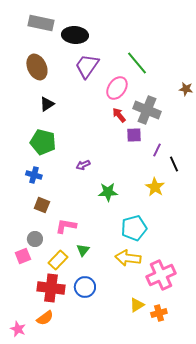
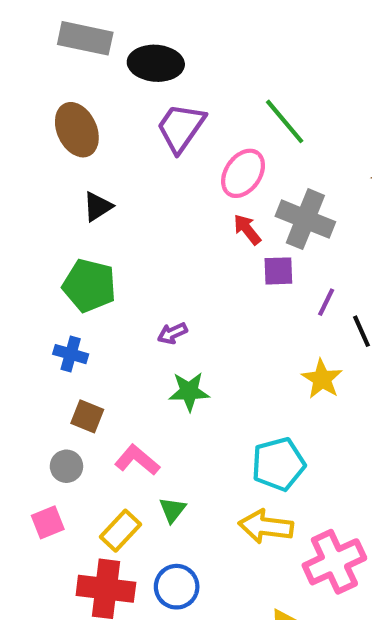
green star: (108, 192) -> (189, 391), moved
pink L-shape: (66, 226) -> (137, 460), turned 30
gray circle: (35, 239) -> (66, 466), moved

